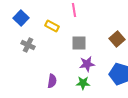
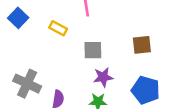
brown square: (117, 39) -> (142, 45), turned 35
gray cross: (28, 45) -> (27, 84), moved, size x1.5

